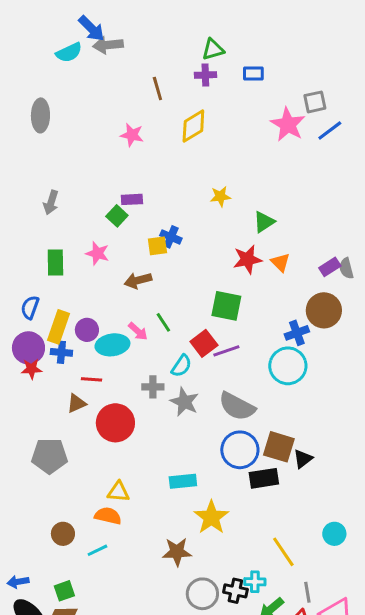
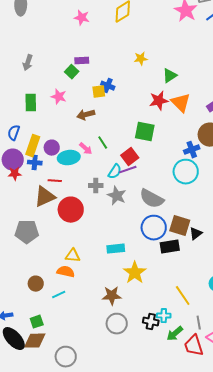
orange triangle: (280, 262) -> (181, 103), size x1.5
purple line: (226, 351) -> (128, 170), moved
brown triangle: (76, 403) -> (45, 197), size x1.6
gray circle: (202, 594) -> (117, 324), moved

